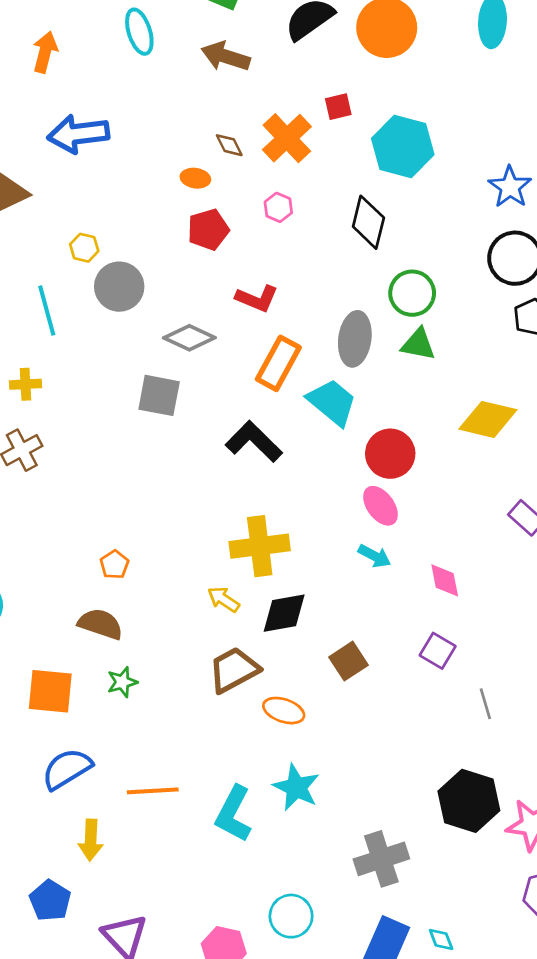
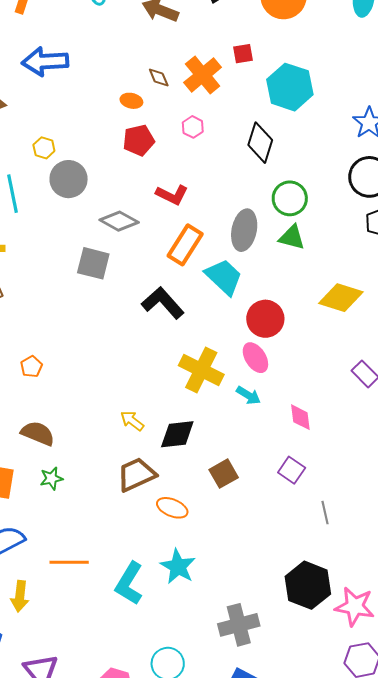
yellow cross: (260, 546) -> (201, 370), moved, turned 30
orange pentagon: (114, 565) -> (31, 367), moved

